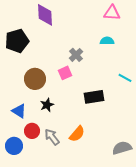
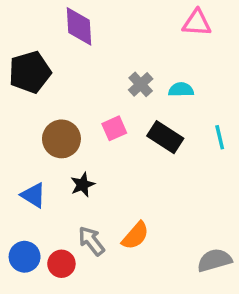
cyan semicircle: (107, 41) -> (181, 90), moved
gray cross: (76, 55) -> (141, 84), moved
cyan line: (125, 78) -> (220, 137), turned 48
black rectangle: (94, 97) -> (165, 137), moved, turned 42
red circle: (32, 131) -> (61, 264), moved

